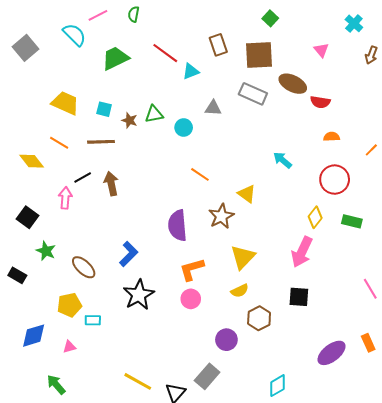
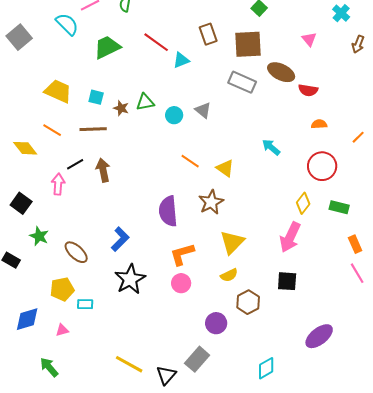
gray triangle: (213, 108) -> (203, 110), moved, turned 36
yellow triangle: (247, 194) -> (225, 168), moved
orange rectangle: (368, 343) -> (355, 244), moved

